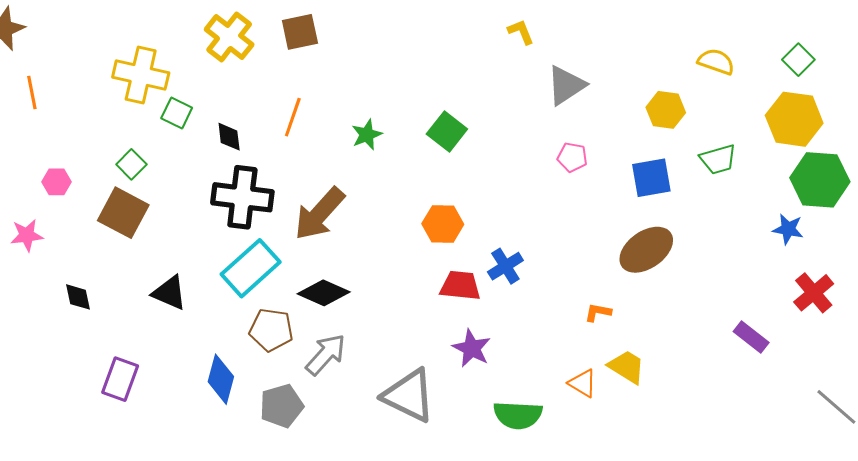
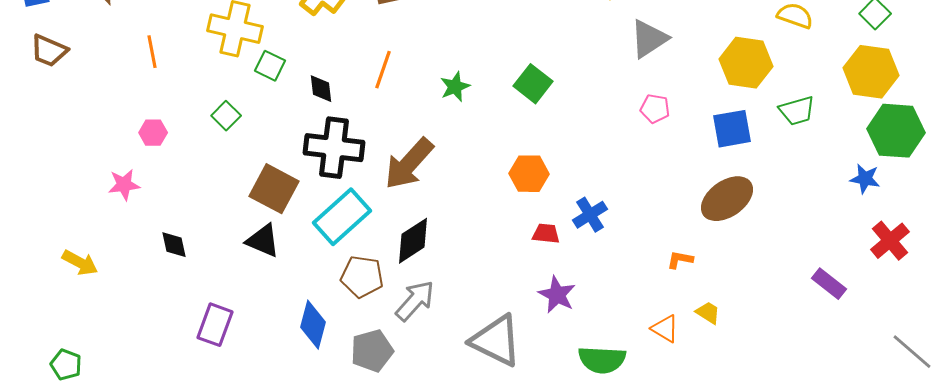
orange line: (32, 92) -> (152, 52), moved
yellow hexagon: (666, 110) -> (746, 63), size x1.4
brown square: (123, 213) -> (274, 189), moved
red trapezoid: (460, 286) -> (546, 234), size x0.7
black diamond: (324, 293) -> (413, 241), turned -57
yellow trapezoid: (627, 367) -> (708, 313), size x0.7

